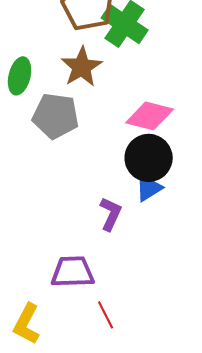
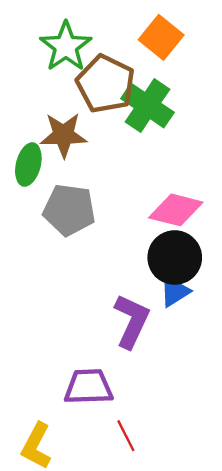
brown star: (82, 67) -> (64, 135), moved, turned 30
purple L-shape: (111, 214) -> (132, 321), size x1.4

